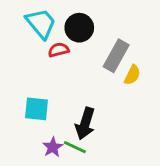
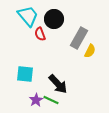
red semicircle: (59, 50) -> (40, 34), turned -96
black arrow: (85, 124) -> (58, 84), turned -60

